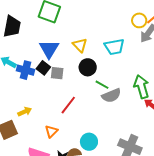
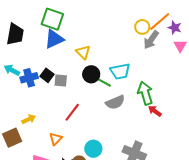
cyan trapezoid: (114, 47) -> (120, 71), moved
blue triangle: (49, 49) -> (54, 39), moved, turned 35
blue cross: (26, 70) -> (29, 78), turned -30
green line: (102, 85) -> (104, 83), moved

